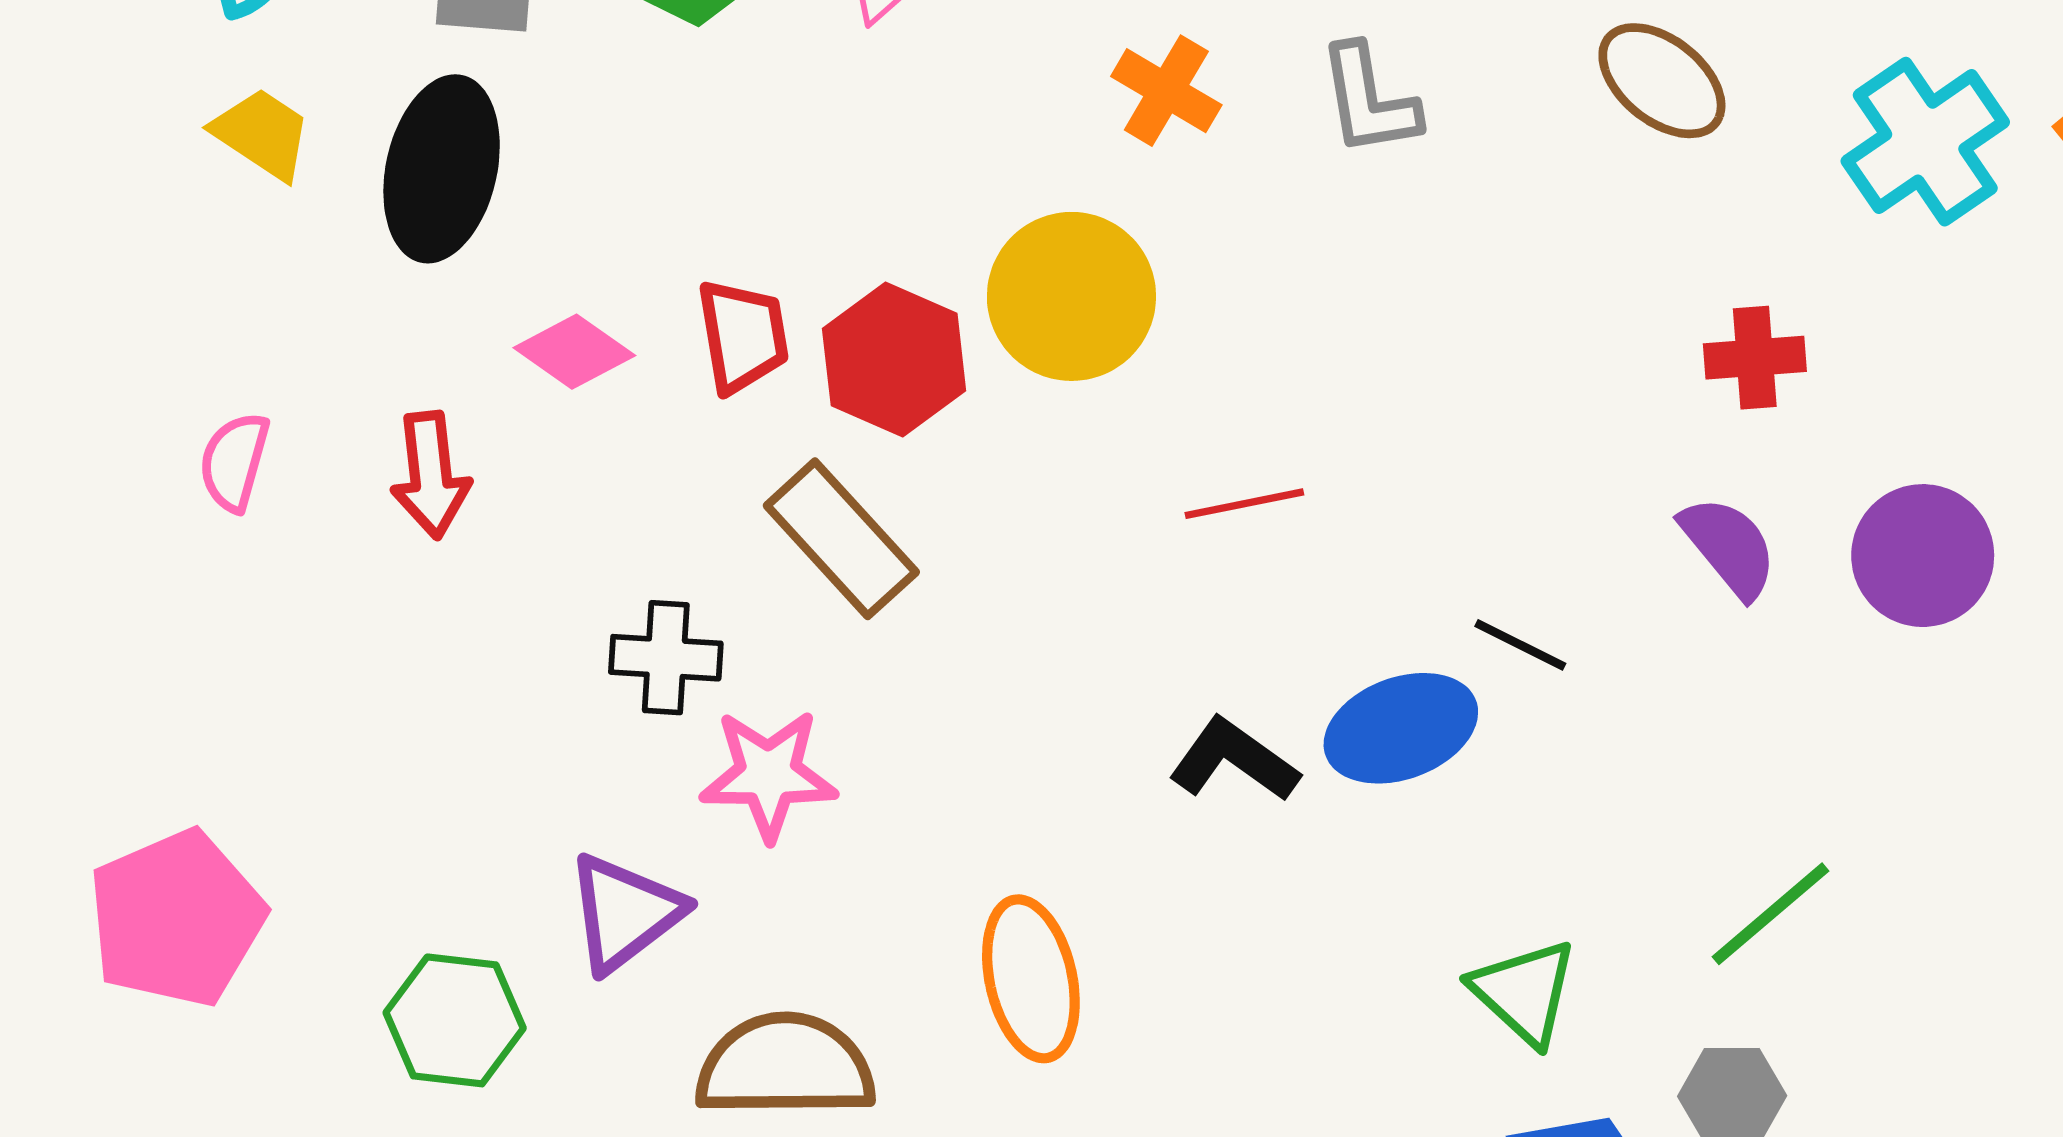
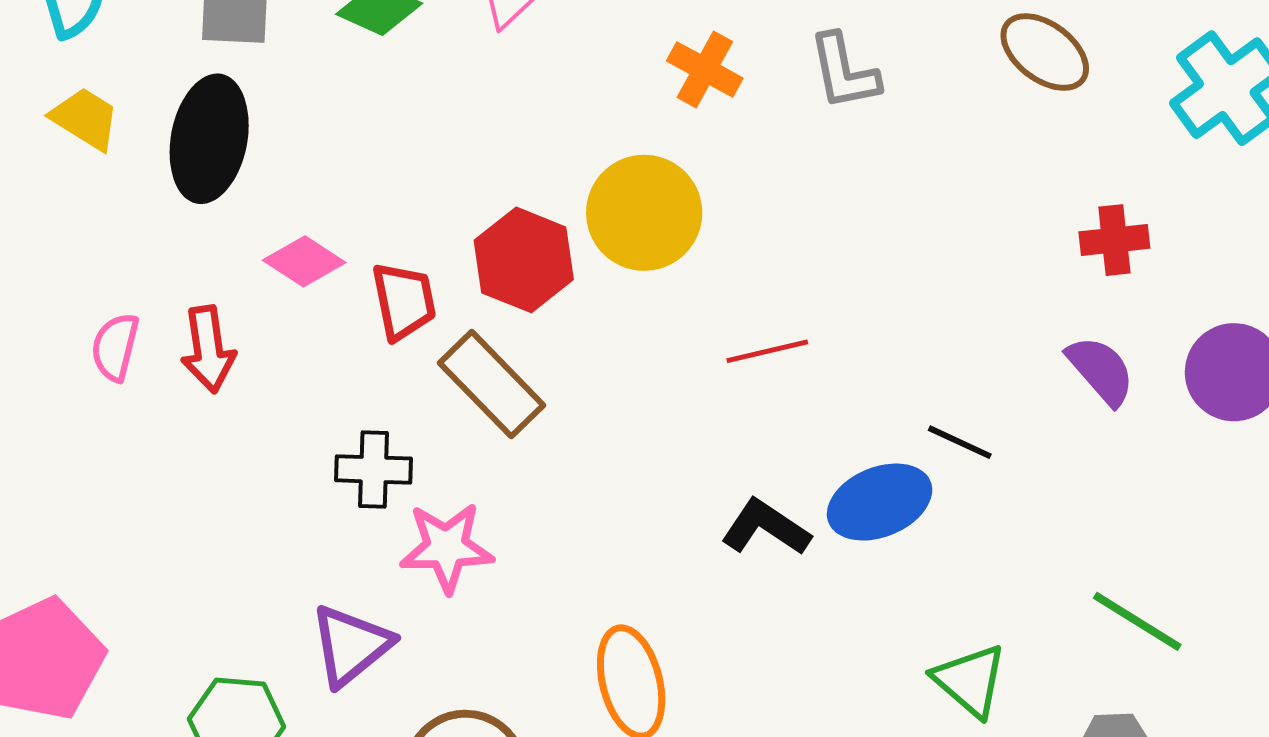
red trapezoid: (743, 336) -> (404, 301), moved
pink semicircle: (234, 462) -> (115, 347), moved
green line: (1770, 914) -> (1137, 621), turned 74

